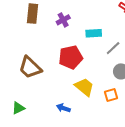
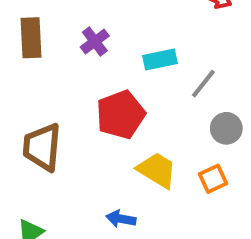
brown trapezoid: (30, 68) -> (42, 147), turned 60

